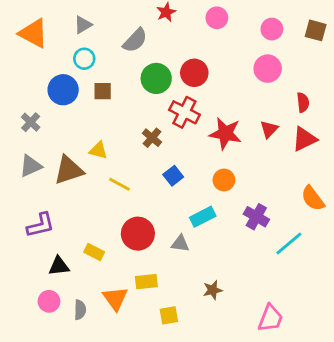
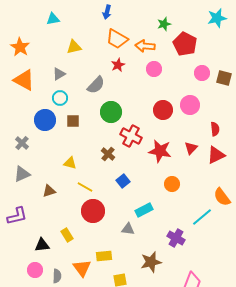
pink circle: (272, 29) -> (202, 73), moved
red circle: (194, 73) -> (163, 110), moved
brown triangle: (69, 170) -> (49, 191), moved, size x0.6
orange circle: (224, 180) -> (172, 184), moved
purple cross: (256, 217) -> (176, 238), moved
purple L-shape: (41, 225) -> (17, 216), moved
red circle: (138, 234) -> (93, 211), moved
cyan line: (289, 243) -> (202, 217), moved
yellow rectangle: (94, 252) -> (67, 235), turned 32
brown star: (213, 290) -> (151, 262), size x1.5

